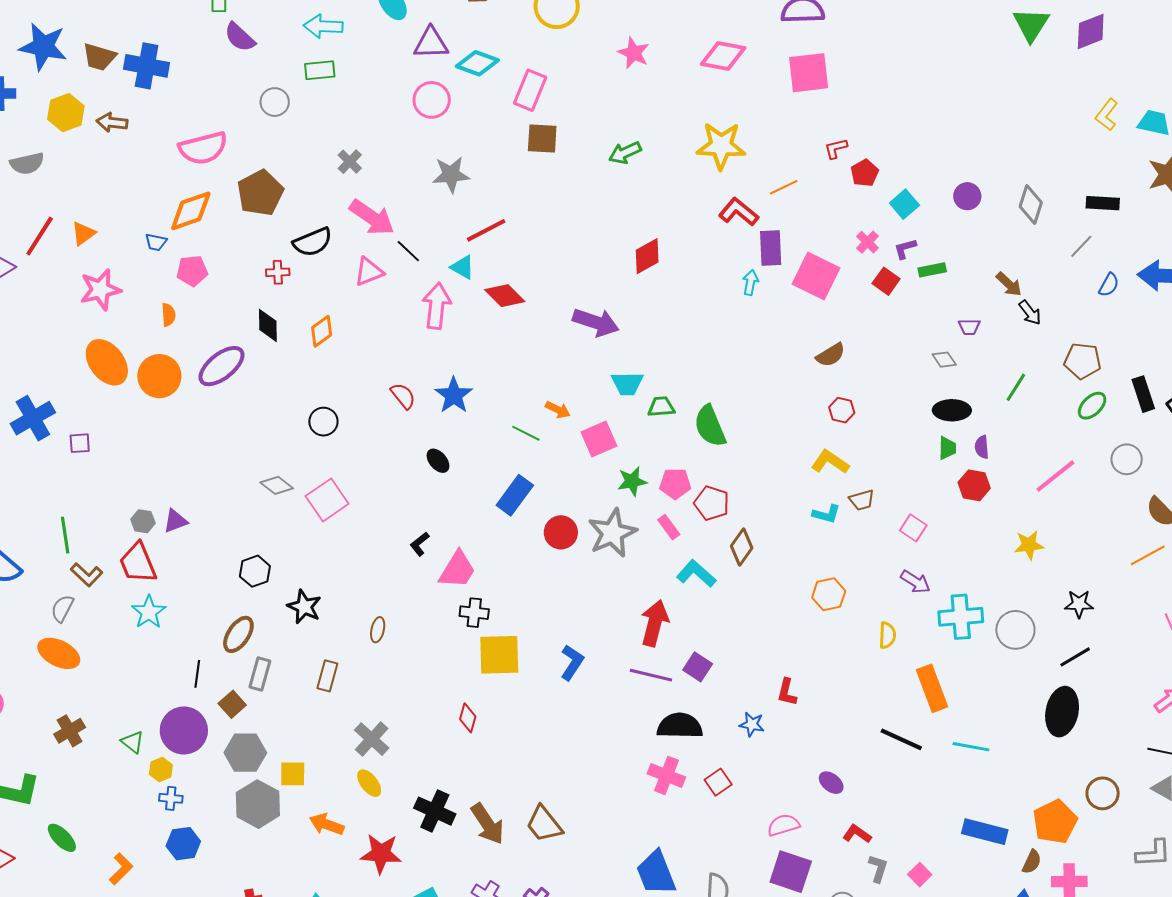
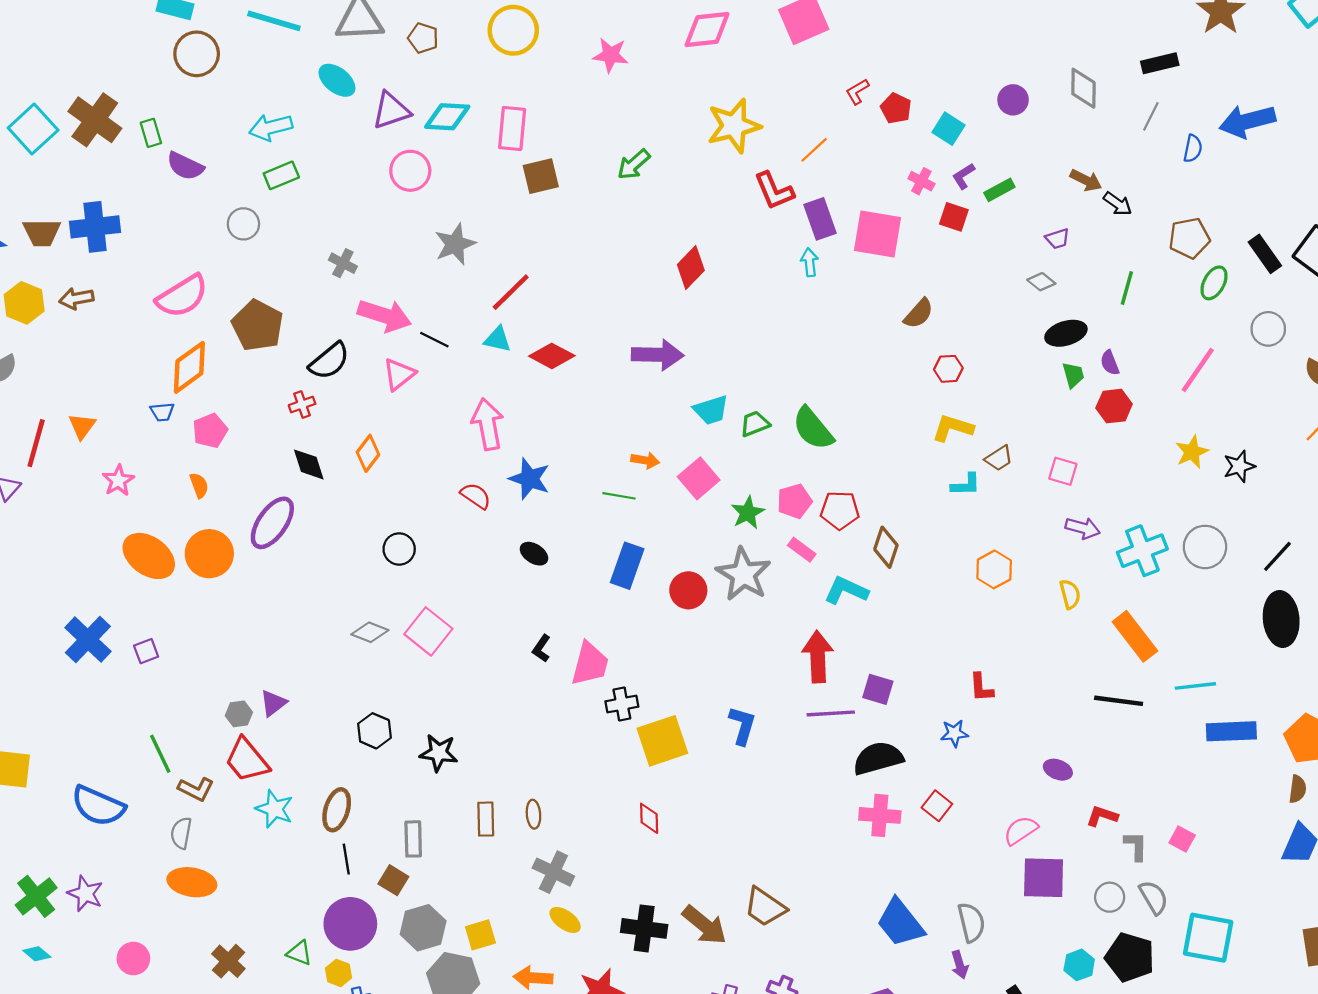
red L-shape: (739, 212) -> (774, 191), turned -135
pink star: (100, 290) -> (118, 480), size x0.7
pink arrow: (437, 306) -> (488, 424), moved
black star: (1079, 604) -> (1239, 466), moved
brown ellipse: (378, 630) -> (533, 814), moved
brown ellipse: (238, 634) -> (337, 810), moved
blue rectangle: (985, 832) -> (1231, 731), moved

